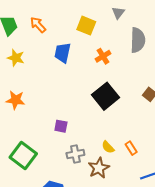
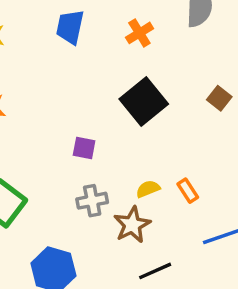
purple square: (61, 126) -> (84, 148), moved
yellow semicircle: (108, 147) -> (148, 189), turned 112

